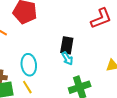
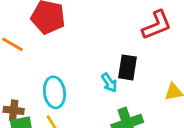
black rectangle: (67, 45) -> (127, 67), moved

